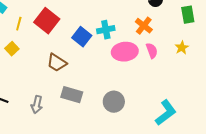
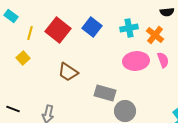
cyan cross: (106, 30) -> (129, 28), moved
blue square: (82, 37) -> (92, 27), moved
gray rectangle: (72, 95) -> (105, 93), moved

